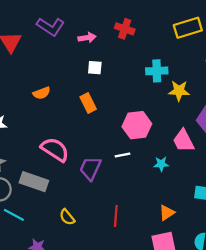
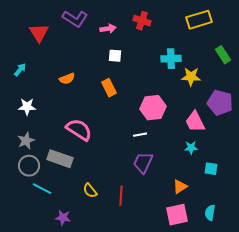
cyan star: (161, 164) -> (191, 148), moved
purple trapezoid: (90, 168) -> (143, 163), moved
red line: (116, 216) -> (121, 196), moved

